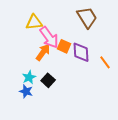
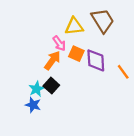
yellow triangle: (34, 22) -> (74, 26), moved
pink arrow: (49, 37) -> (59, 43), size x0.6
black square: (48, 80) -> (51, 86), moved

